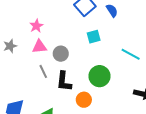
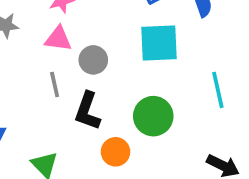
cyan square: (94, 37) -> (159, 43), size x1.6
cyan line: (131, 54) -> (218, 90), turned 36

